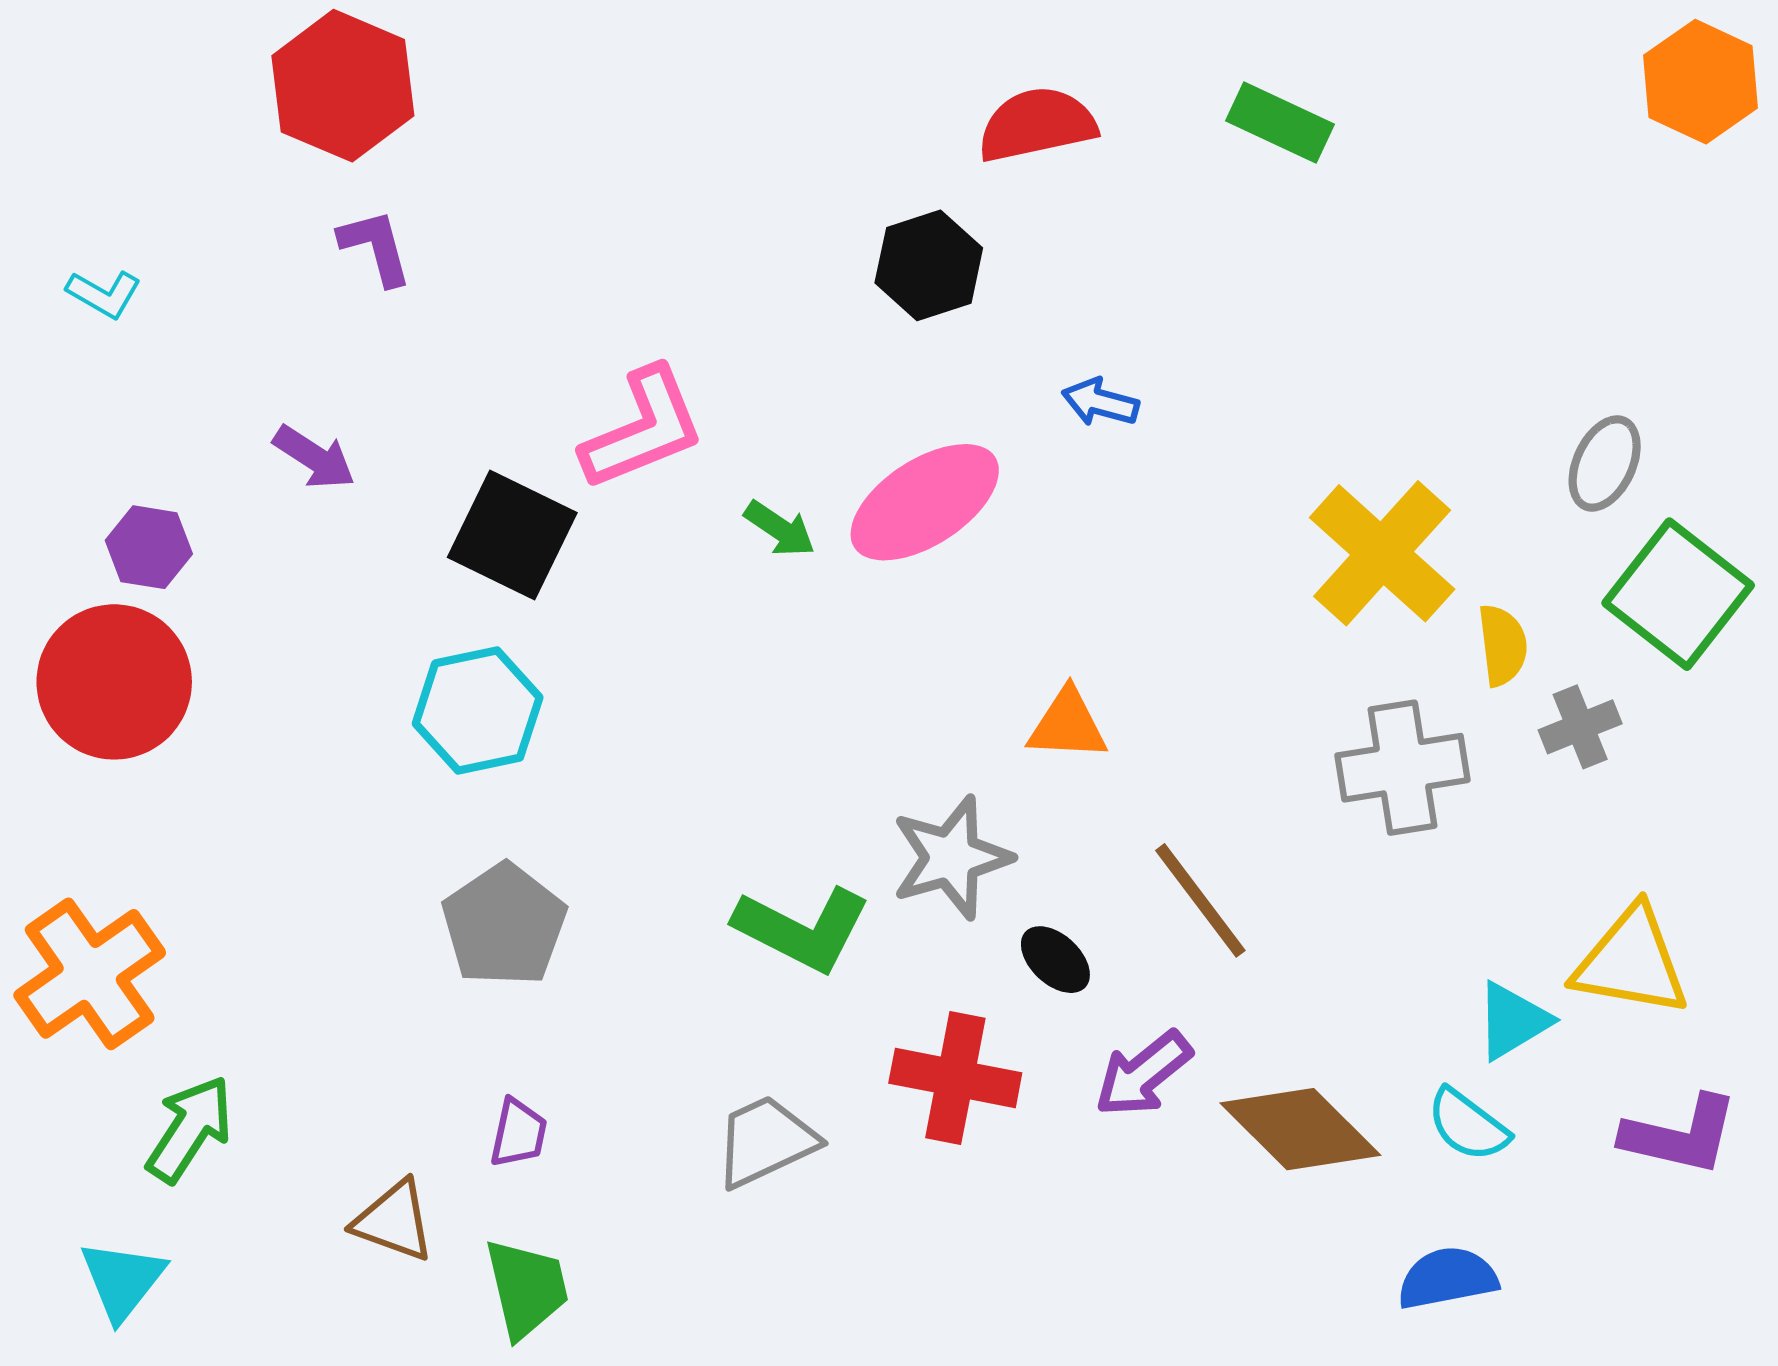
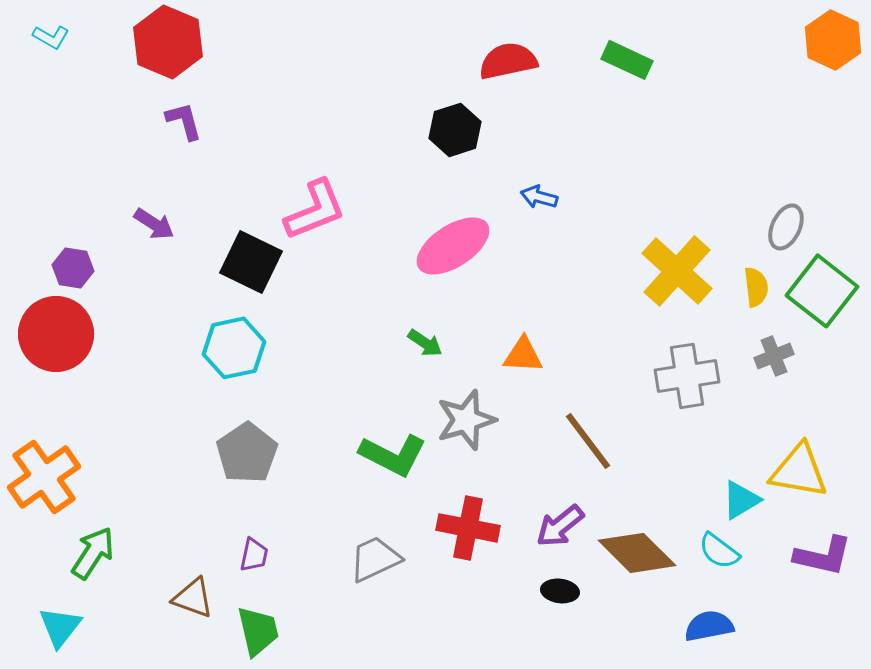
cyan L-shape: (104, 294) -> (51, 37), moved
green arrow: (780, 529) -> (425, 343), moved
yellow semicircle: (1503, 645) -> (756, 287), moved
black ellipse: (1055, 960) -> (560, 591), moved, turned -36

